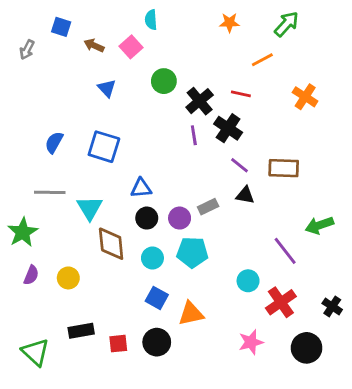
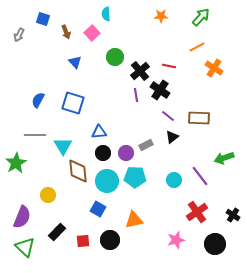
brown arrow: (94, 45) -> (66, 32), turned -136
orange line: (262, 60) -> (197, 47), moved
black triangle: (245, 195) -> (172, 137), turned -48
cyan circle: (152, 258) -> (107, 181), size x1.5
purple semicircle: (31, 275) -> (22, 217), moved, size x1.6
cyan circle: (248, 281) -> (174, 180), moved
blue square: (157, 298) -> (98, 209), moved
black rectangle: (81, 331) -> (57, 232), turned -36

